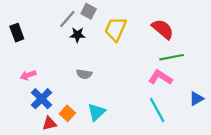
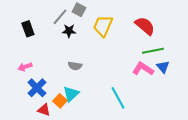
black rectangle: (17, 33) -> (28, 29), moved
blue triangle: (196, 99) -> (163, 67), moved, turned -40
cyan line: (157, 110) -> (118, 98), moved
cyan triangle: (96, 112) -> (71, 94), moved
red triangle: (49, 123) -> (44, 110), turned 32

